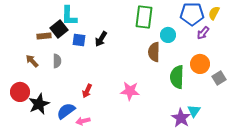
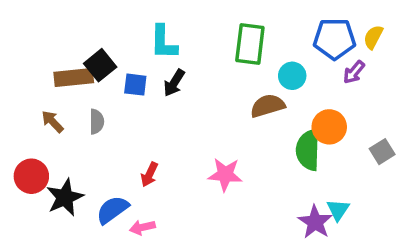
cyan L-shape: (69, 16) -> (164, 42), moved
brown rectangle: (44, 36) -> (74, 78), size x1.5
brown semicircle: (154, 52) -> (268, 106), turned 72
orange circle: (200, 64) -> (329, 127), moved

